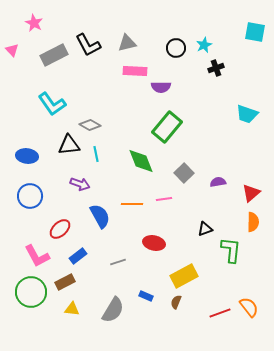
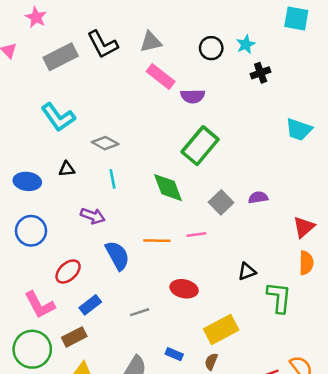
cyan square: (255, 32) -> (296, 18), moved
pink rectangle: (135, 71) -> (161, 76), turned 35
black triangle: (69, 145) -> (67, 169), moved, size x0.6
purple semicircle: (218, 182) -> (258, 197), moved

